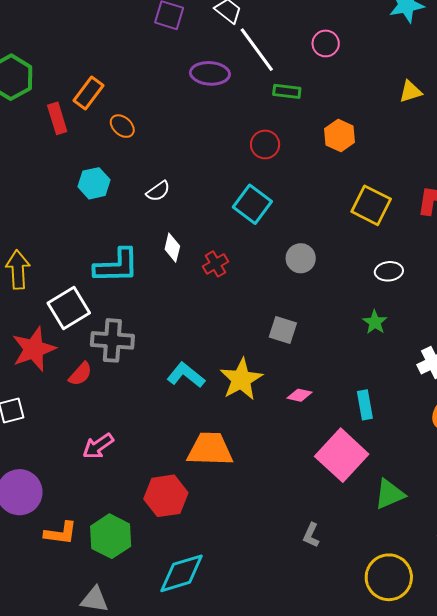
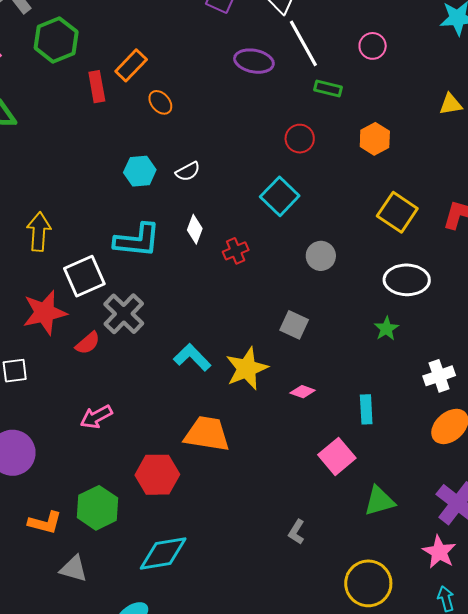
cyan hexagon: (94, 183) -> (140, 171), moved
white ellipse: (389, 271) -> (407, 280), size x1.6
gray cross: (112, 340) -> (124, 314), turned 33
pink square: (342, 455) -> (337, 456), size x0.7
orange L-shape: (61, 533) -> (45, 523), moved

